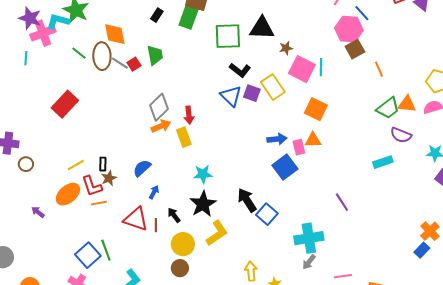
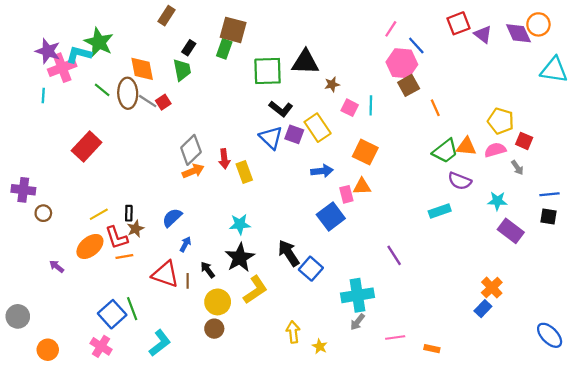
green rectangle: (189, 16) -> (224, 49), size x0.7
green trapezoid: (155, 55) -> (182, 70), moved
pink square: (302, 69) -> (350, 108), size x0.6
yellow rectangle: (184, 137) -> (244, 172), moved
blue arrow: (277, 139) -> (322, 171), moved

